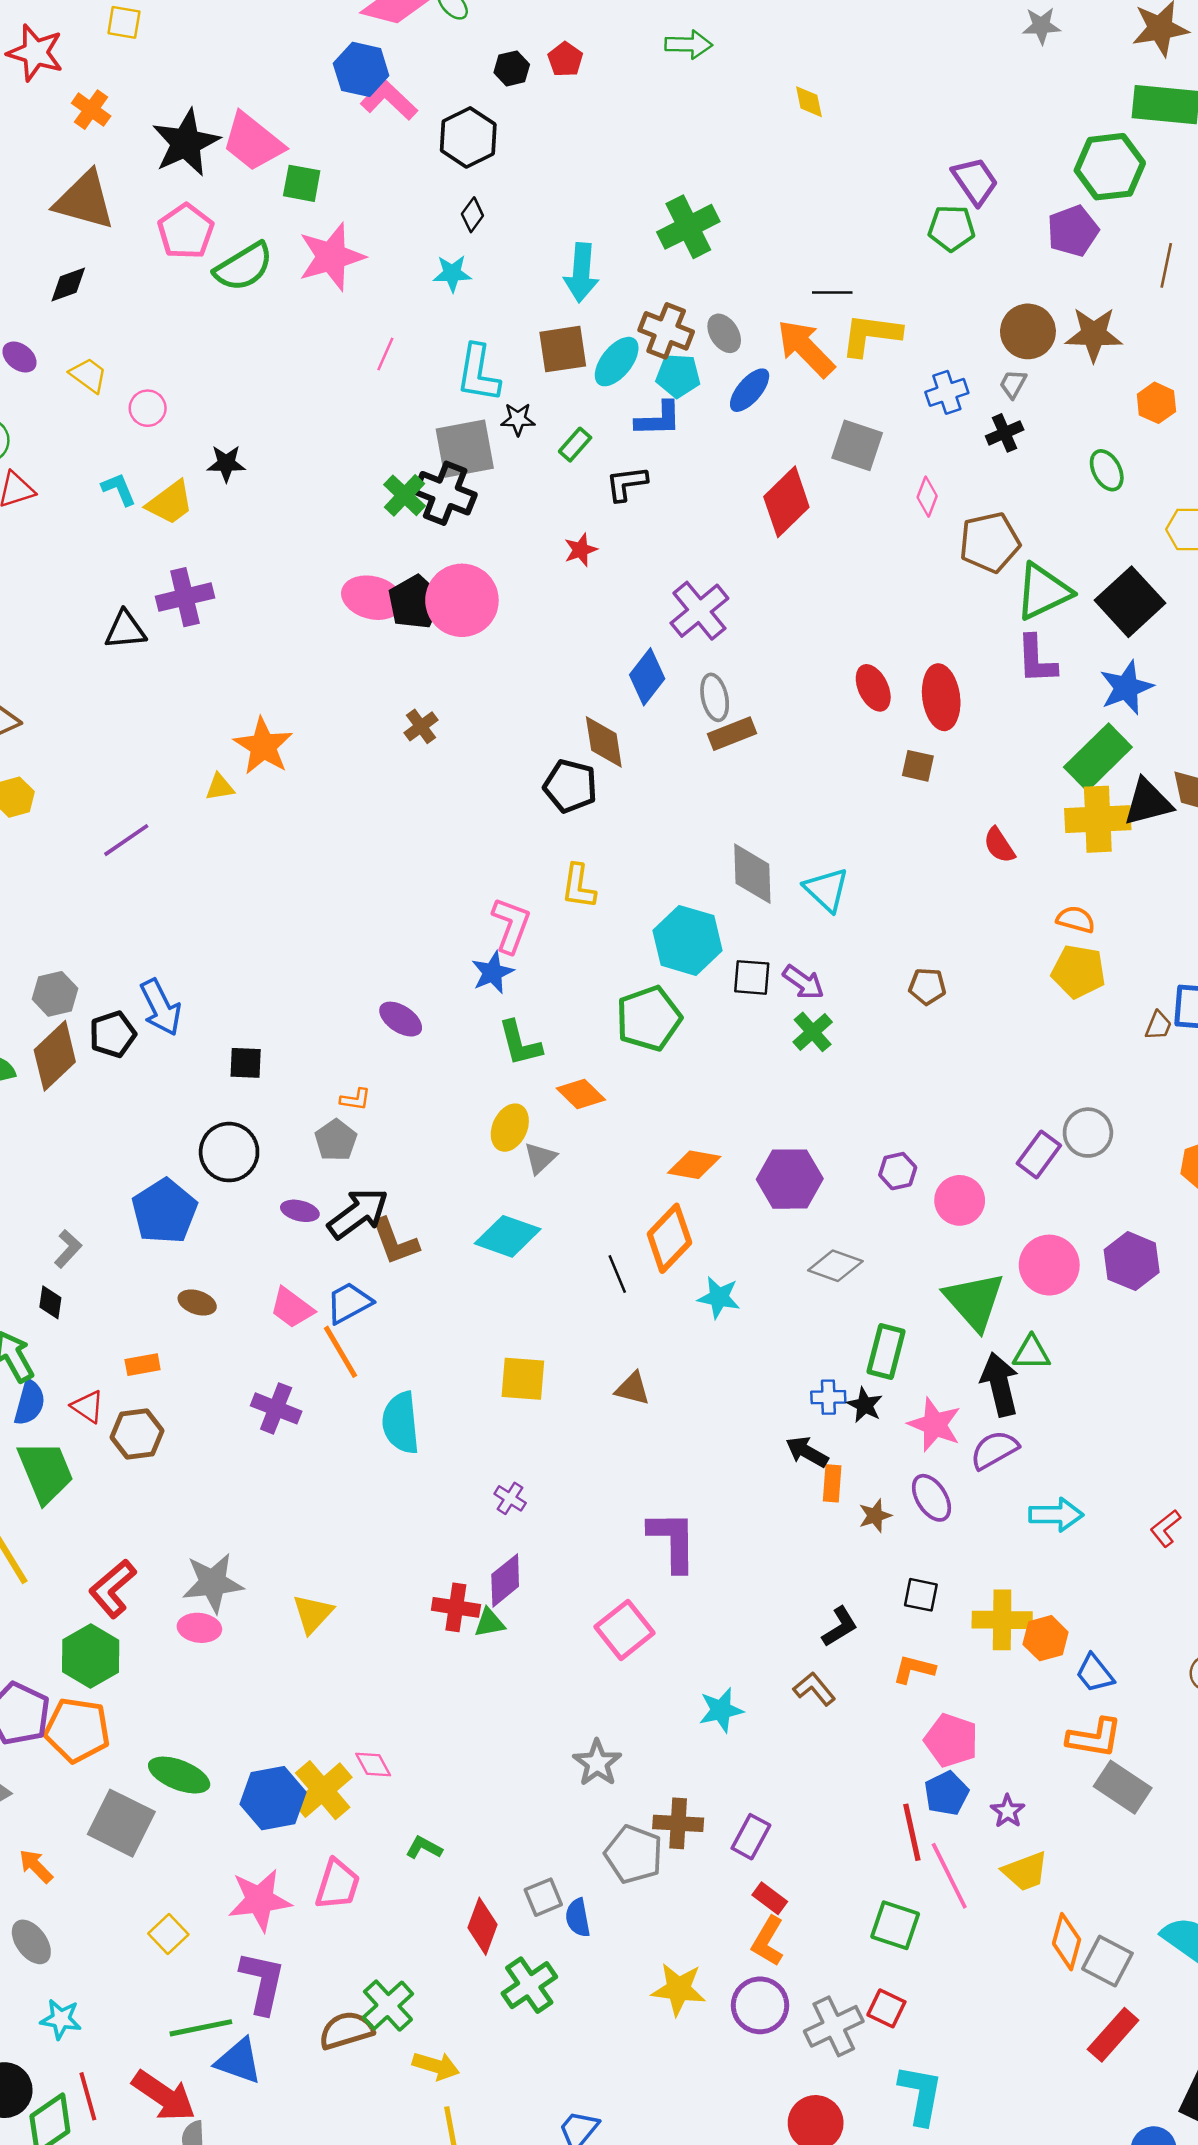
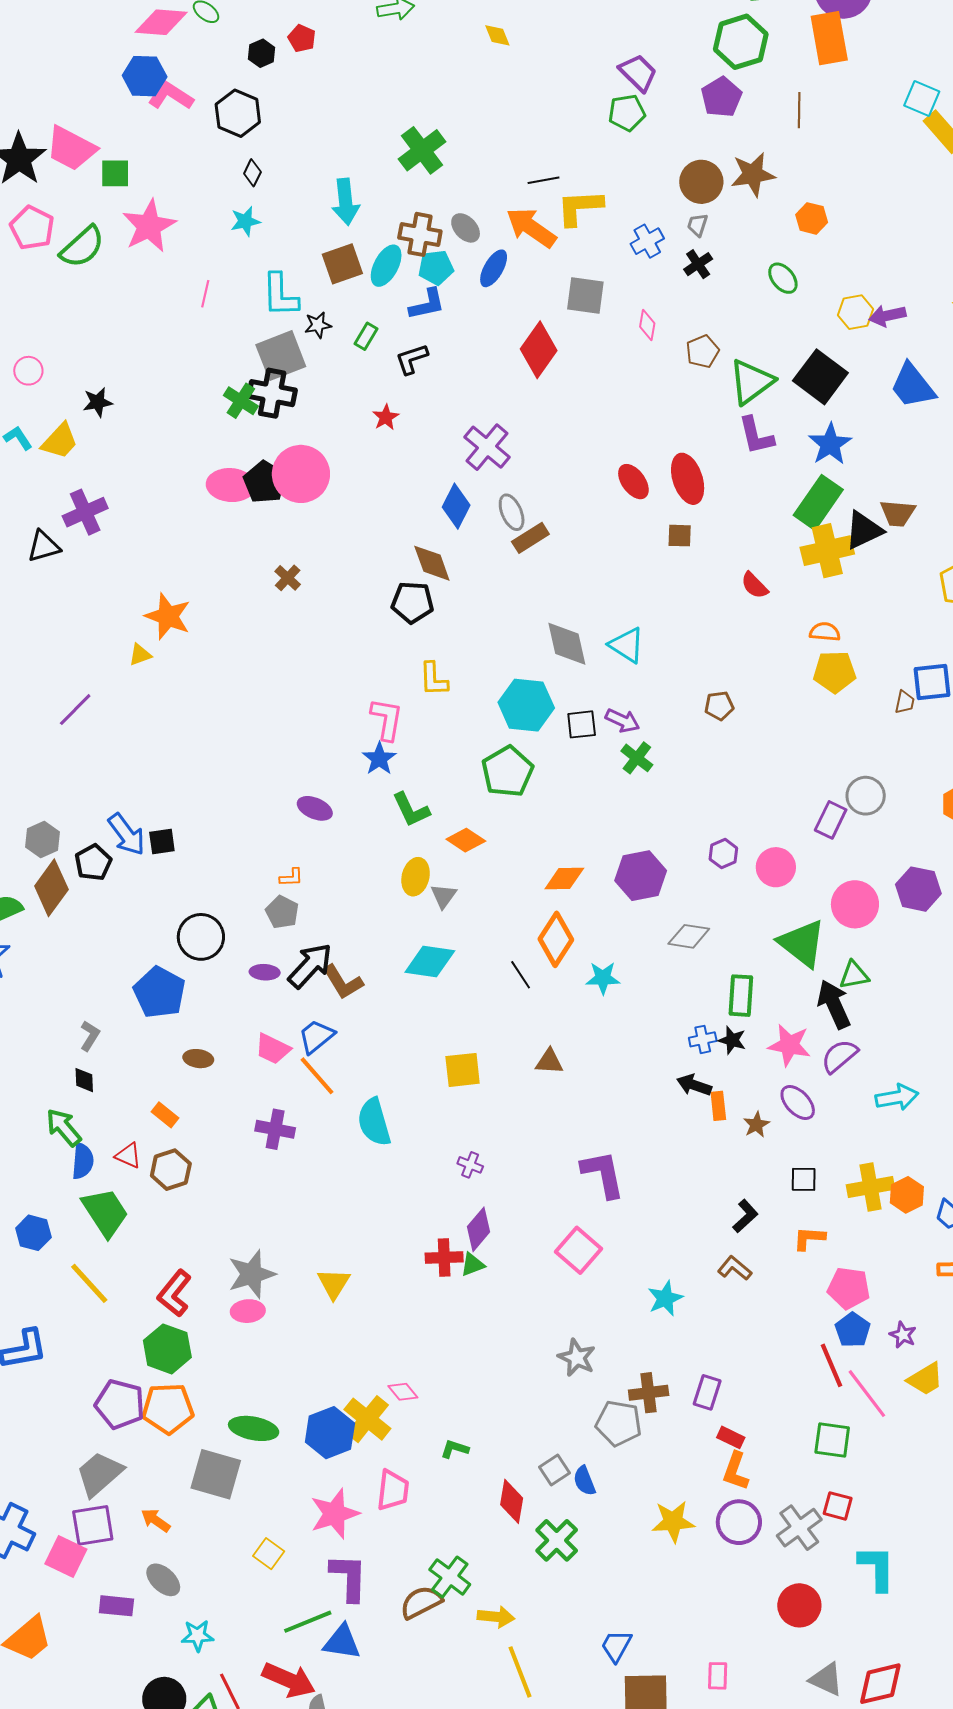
brown pentagon: (990, 542) -> (703, 351), size x0.7
black square: (246, 1063) -> (162, 842), moved
orange rectangle: (143, 1365) -> (165, 1115), turned 60

